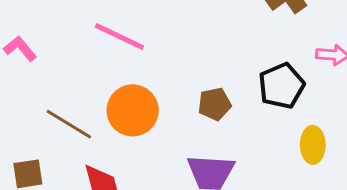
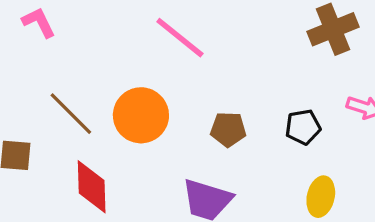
pink line: (119, 37) -> (180, 38), moved
black pentagon: (282, 86) -> (303, 127), size x0.7

